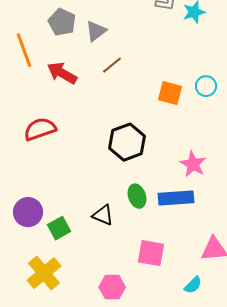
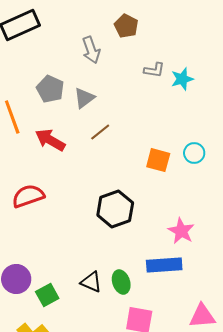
green ellipse: (137, 196) -> (121, 282), moved

